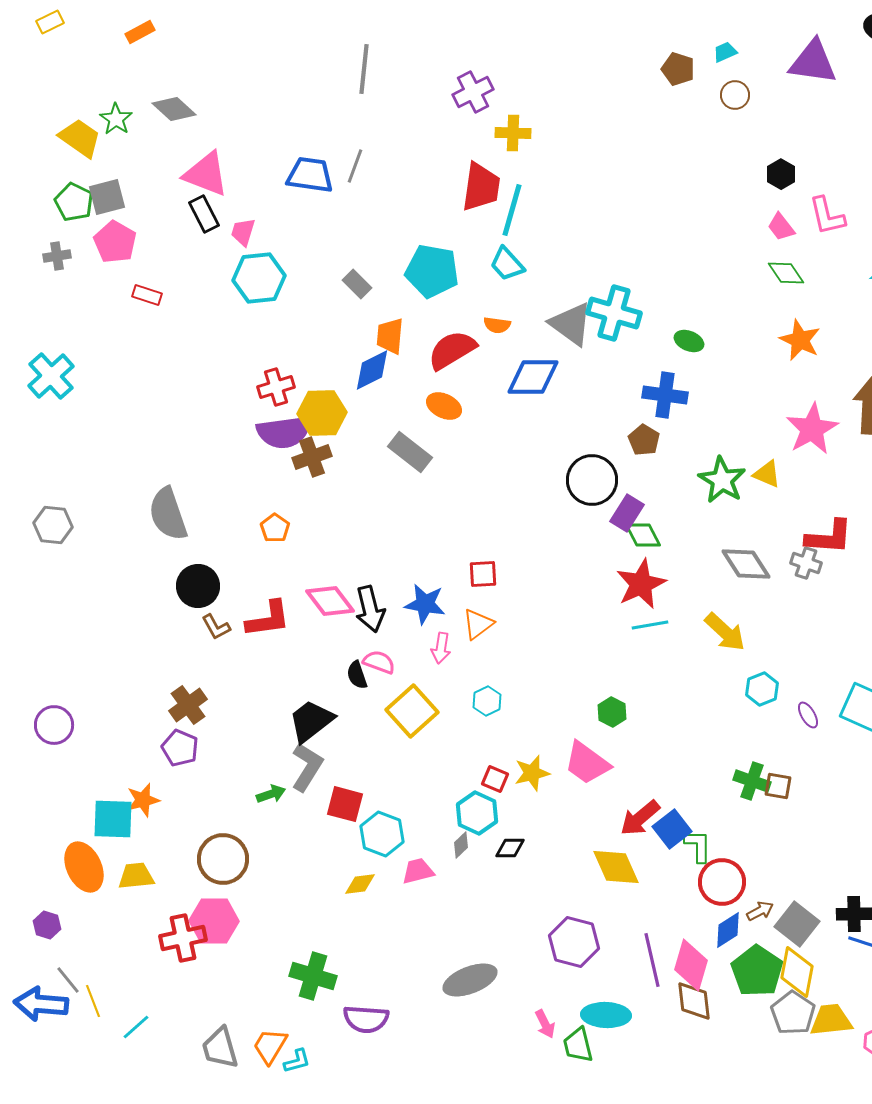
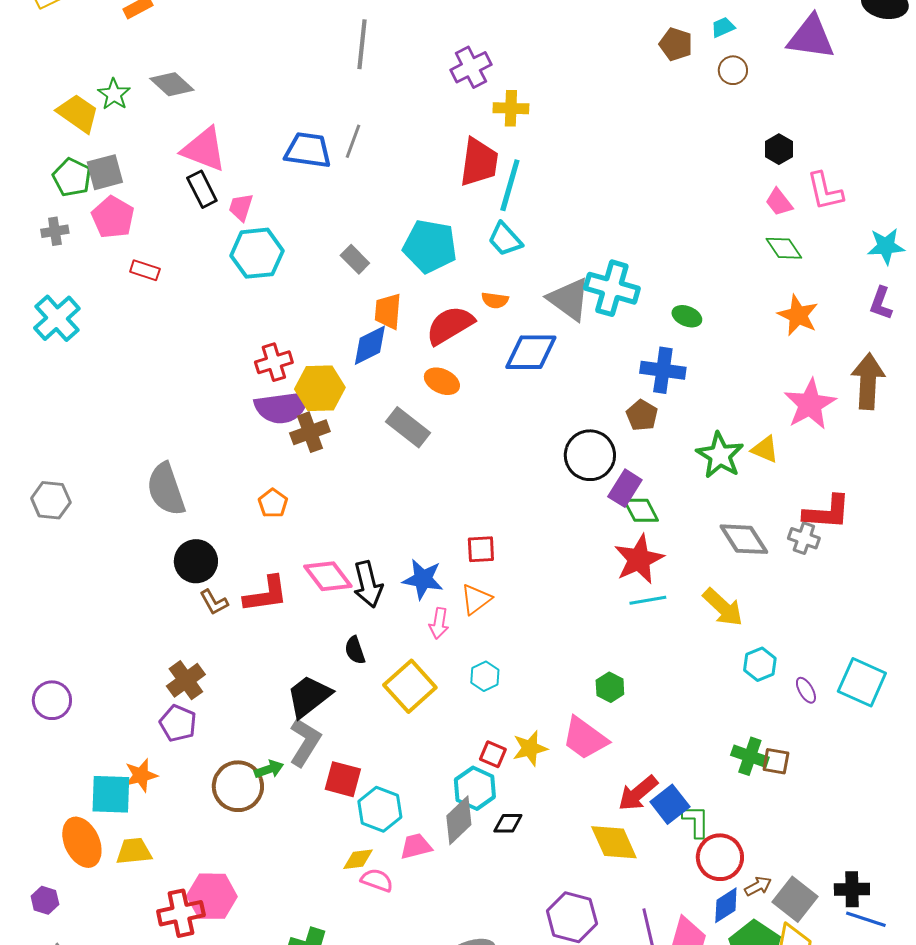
cyan cross: (51, 376) -> (57, 318), moved
pink semicircle: (379, 662) -> (377, 880), moved
gray diamond: (461, 845) -> (459, 820), size x1.8
brown circle: (223, 859) -> (238, 786), moved

